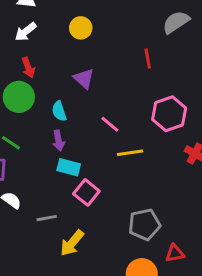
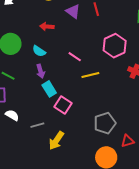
red arrow: (28, 68) -> (47, 27), moved, turned 120
purple triangle: (84, 79) -> (73, 11), moved
cyan semicircle: (59, 111) -> (39, 51), turned -32
cyan rectangle: (69, 167) -> (49, 89), turned 49

